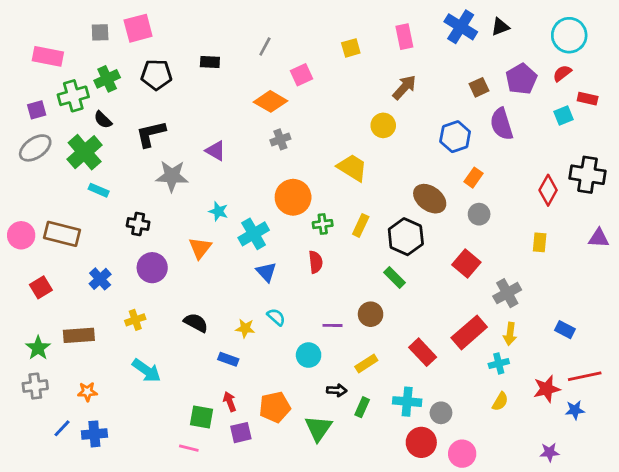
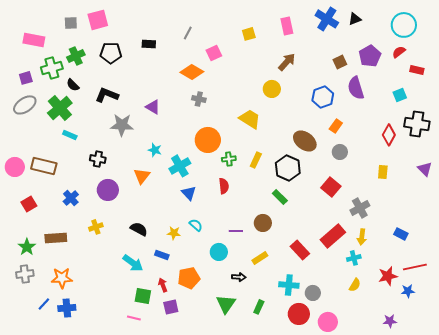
cyan square: (564, 116) -> (400, 95), moved
black L-shape: (151, 134) -> (107, 95), turned 35
gray cross: (280, 139) -> (199, 99), turned 32
purple triangle: (599, 238) -> (425, 169), turned 42
cyan arrow: (147, 371) -> (133, 263), moved
orange star: (87, 392) -> (62, 278), size x1.5
orange pentagon: (275, 407) -> (189, 278), moved
green rectangle: (362, 407) -> (259, 307), moved

